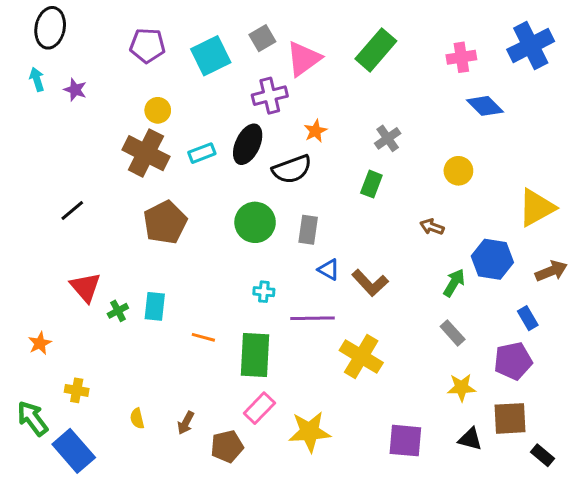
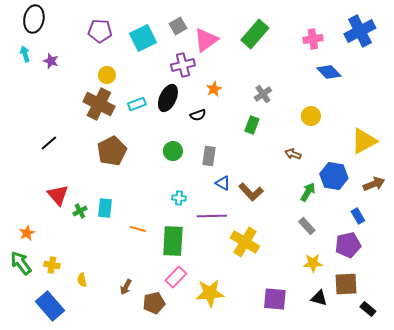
black semicircle: (292, 169) -> (198, 115), size x0.6
green circle: (255, 222) -> (173, 151), size x0.7
green arrow: (32, 418) -> (21, 263), moved
yellow semicircle: (137, 418) -> (82, 280), moved

